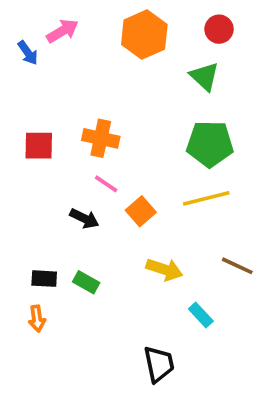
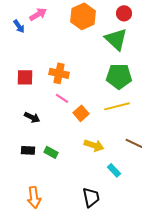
green triangle: (204, 76) -> (116, 39), size x1.4
black arrow: (84, 218) -> (32, 117), moved
orange arrow: (37, 319) -> (34, 197), moved, size x1.5

